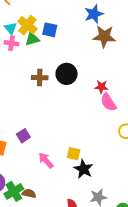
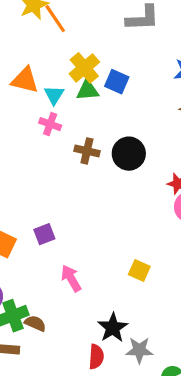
cyan triangle: (11, 28) -> (54, 95), moved
pink cross: (11, 43) -> (50, 124), moved
yellow square: (74, 154) -> (139, 270), moved
black star: (84, 169) -> (113, 328), moved

